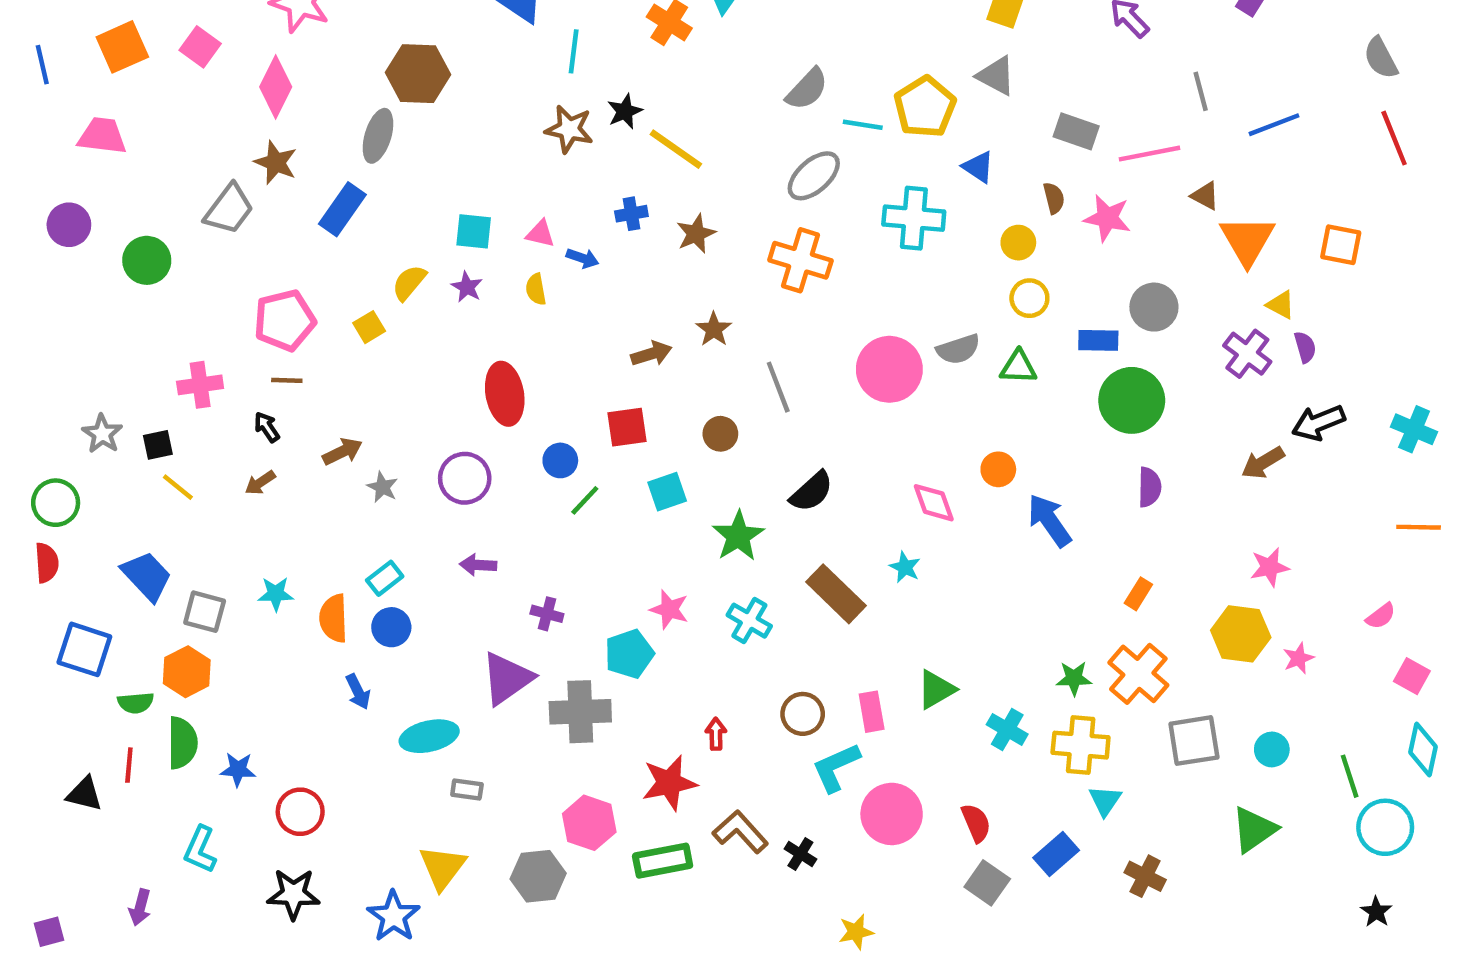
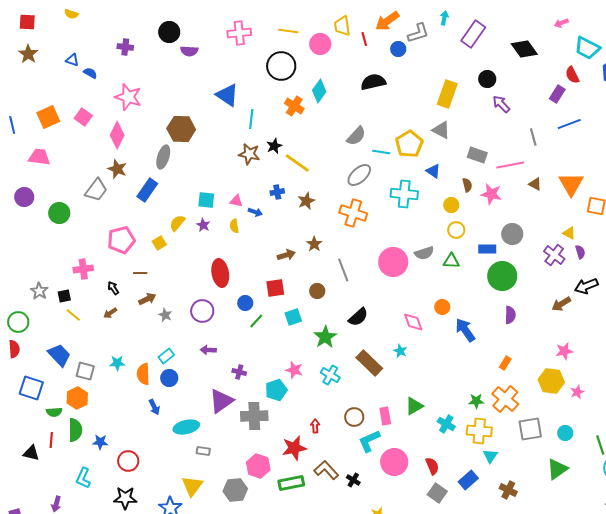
blue line: (1274, 125) -> (569, 124), moved
orange triangle: (1247, 240) -> (571, 184), moved
brown line: (287, 380) -> (140, 273), moved

